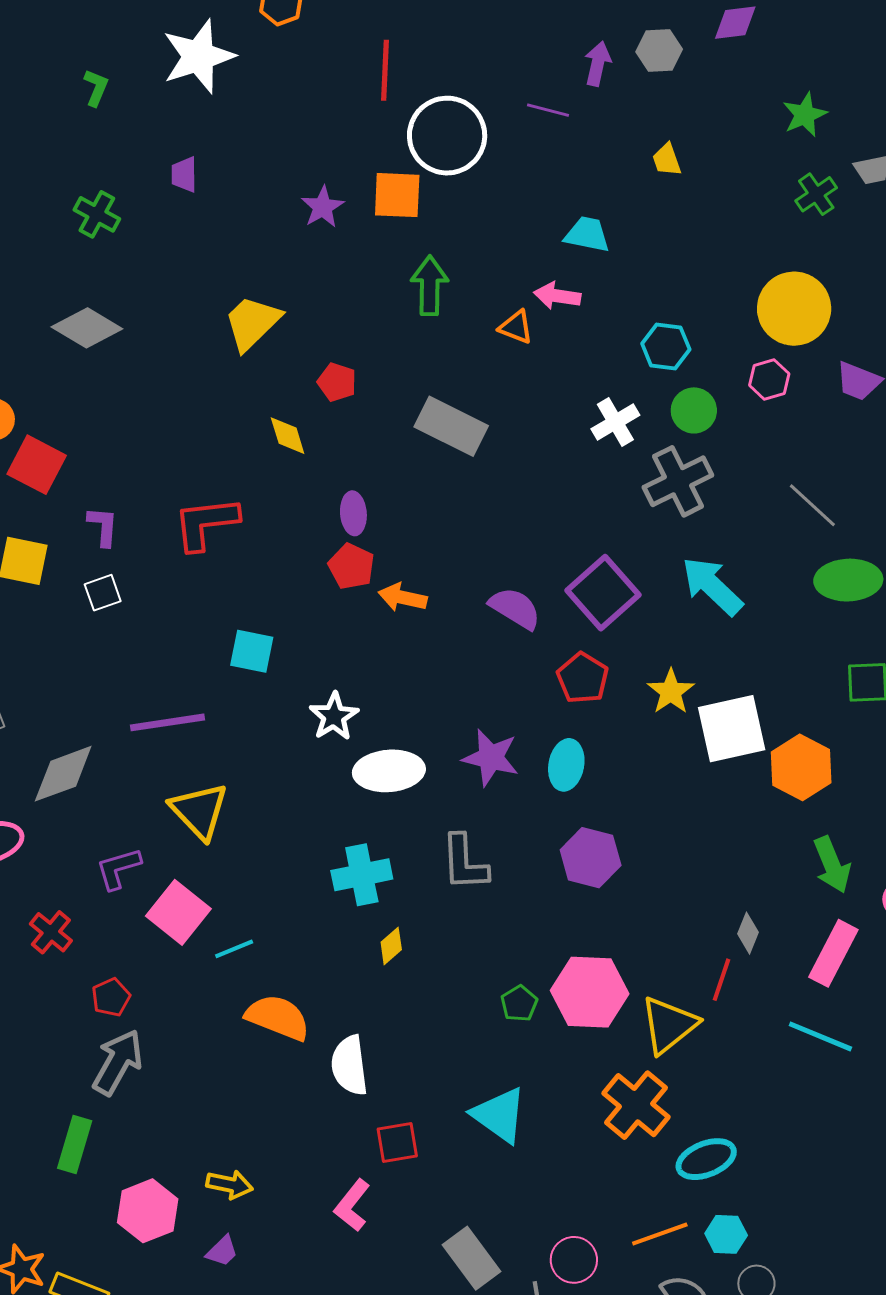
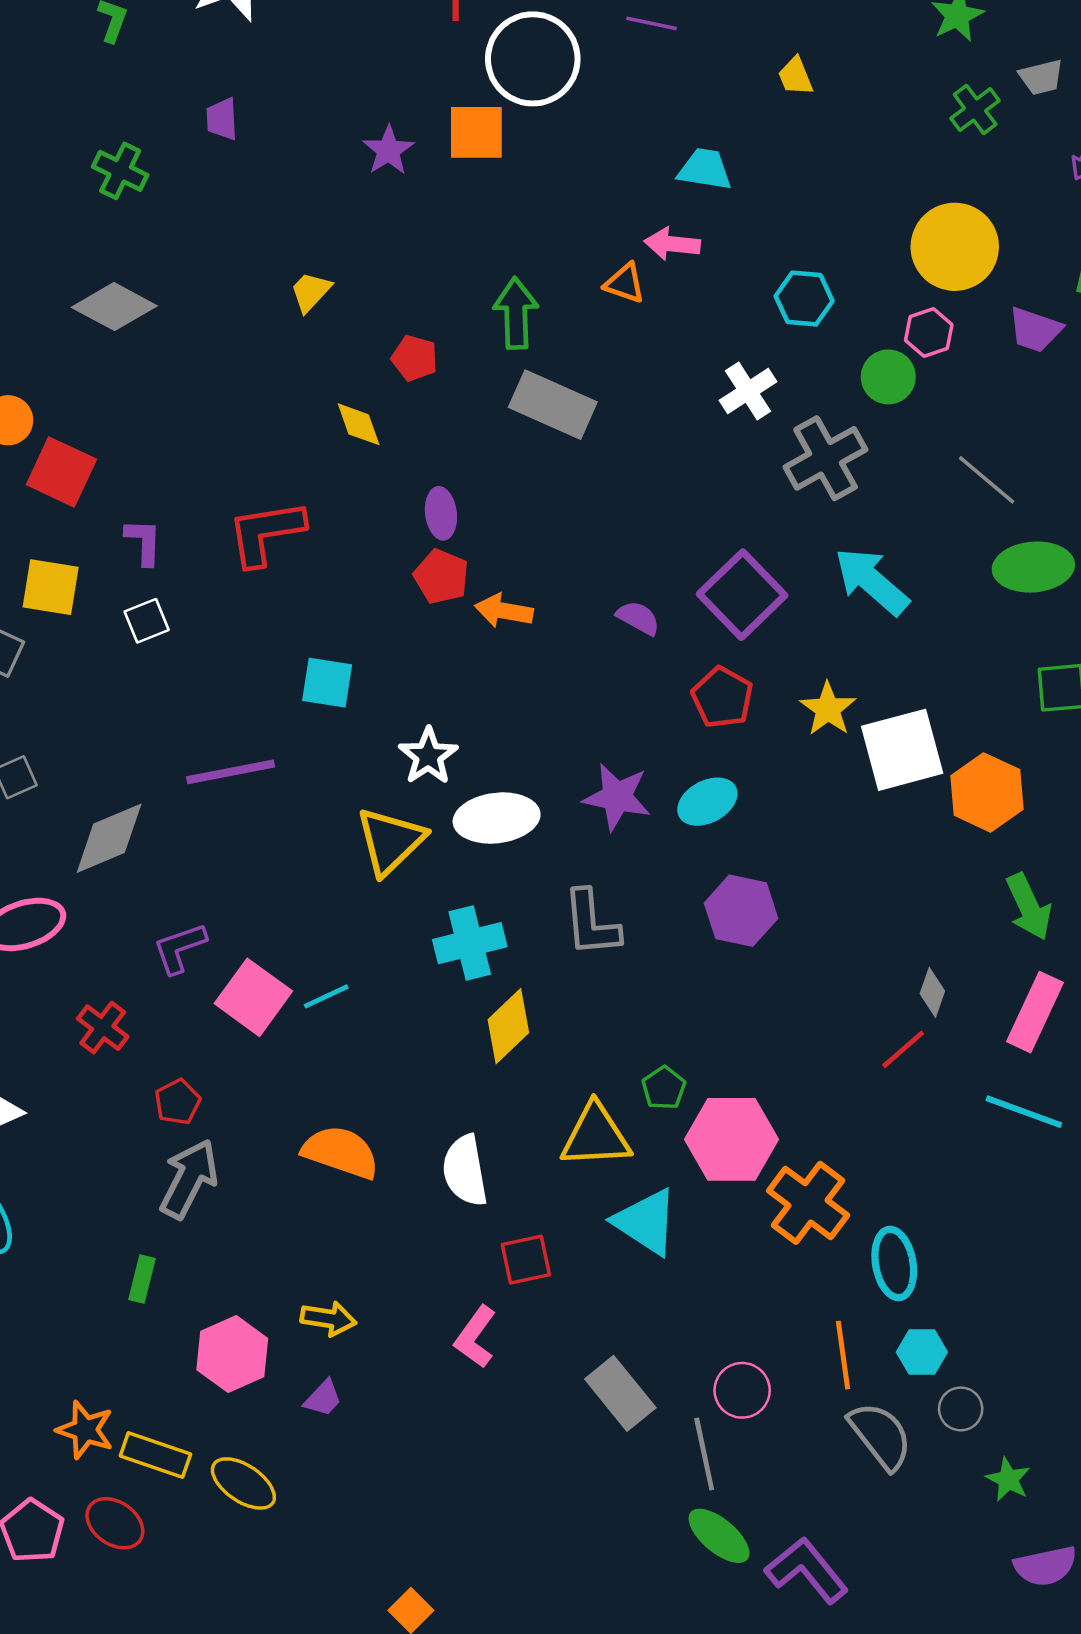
green arrow: (430, 286) -> (516, 313), moved
yellow trapezoid: (252, 323) -> (311, 292), size x0.6
green circle: (694, 410) -> (888, 377), moved
purple semicircle: (515, 608) -> (638, 618), size x0.7
cyan ellipse: (566, 765) -> (707, 802), turned 54
yellow triangle: (199, 811) -> (390, 841), moved, turned 32
yellow diamond: (391, 946) -> (508, 1026), size x1.6
cyan line: (234, 949) -> (326, 996), moved
red line: (721, 980) -> (903, 1049), turned 33
pink hexagon: (590, 992) -> (731, 1139), moved
orange semicircle: (278, 1017) -> (341, 1152), moved
yellow triangle: (669, 1025) -> (596, 1136), moved, turned 38
green rectangle: (75, 1145) -> (142, 1279), size x0.7
cyan ellipse: (706, 1159) -> (894, 1264), turned -76
orange line: (660, 1234) -> (843, 1355), turned -76

